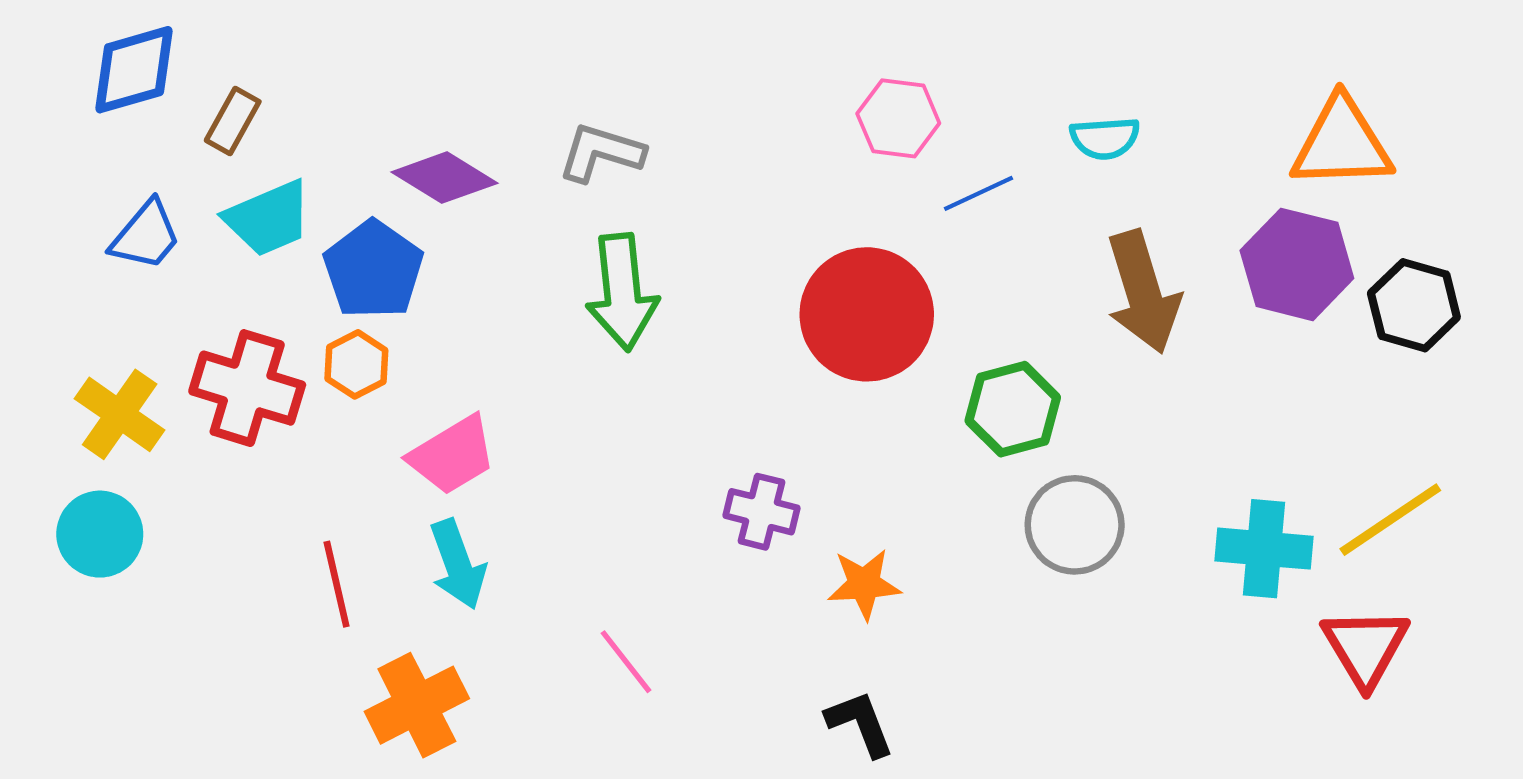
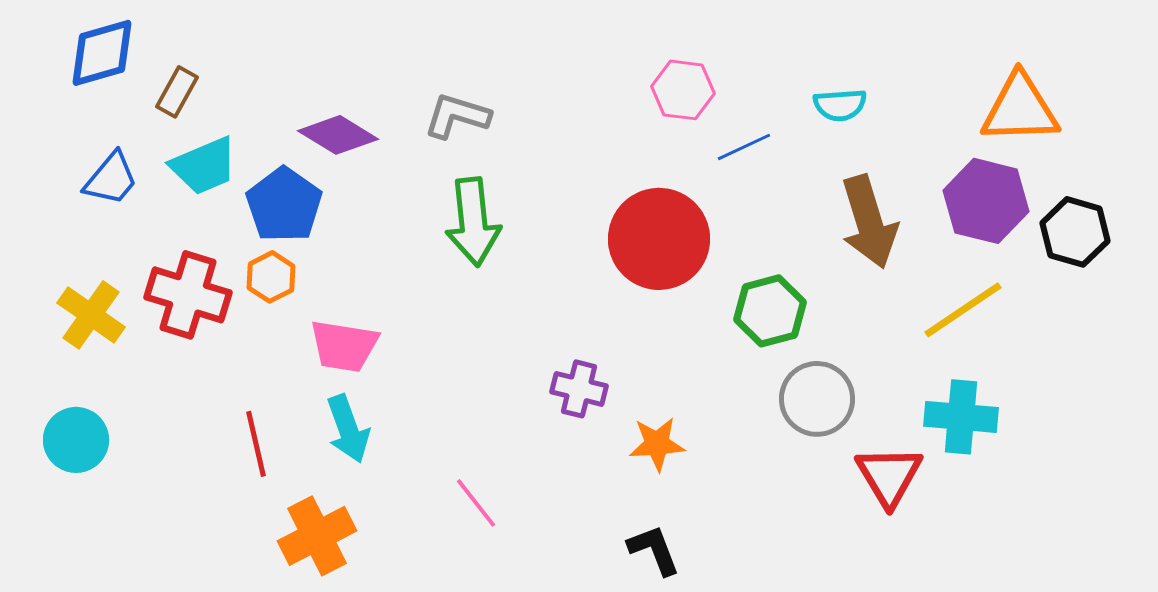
pink trapezoid: (452, 455) -> (344, 346), turned 40
yellow line: (1390, 520) -> (963, 310), moved
cyan circle: (100, 534) -> (76, 440), moved
red triangle: (1365, 647) -> (889, 476), moved

